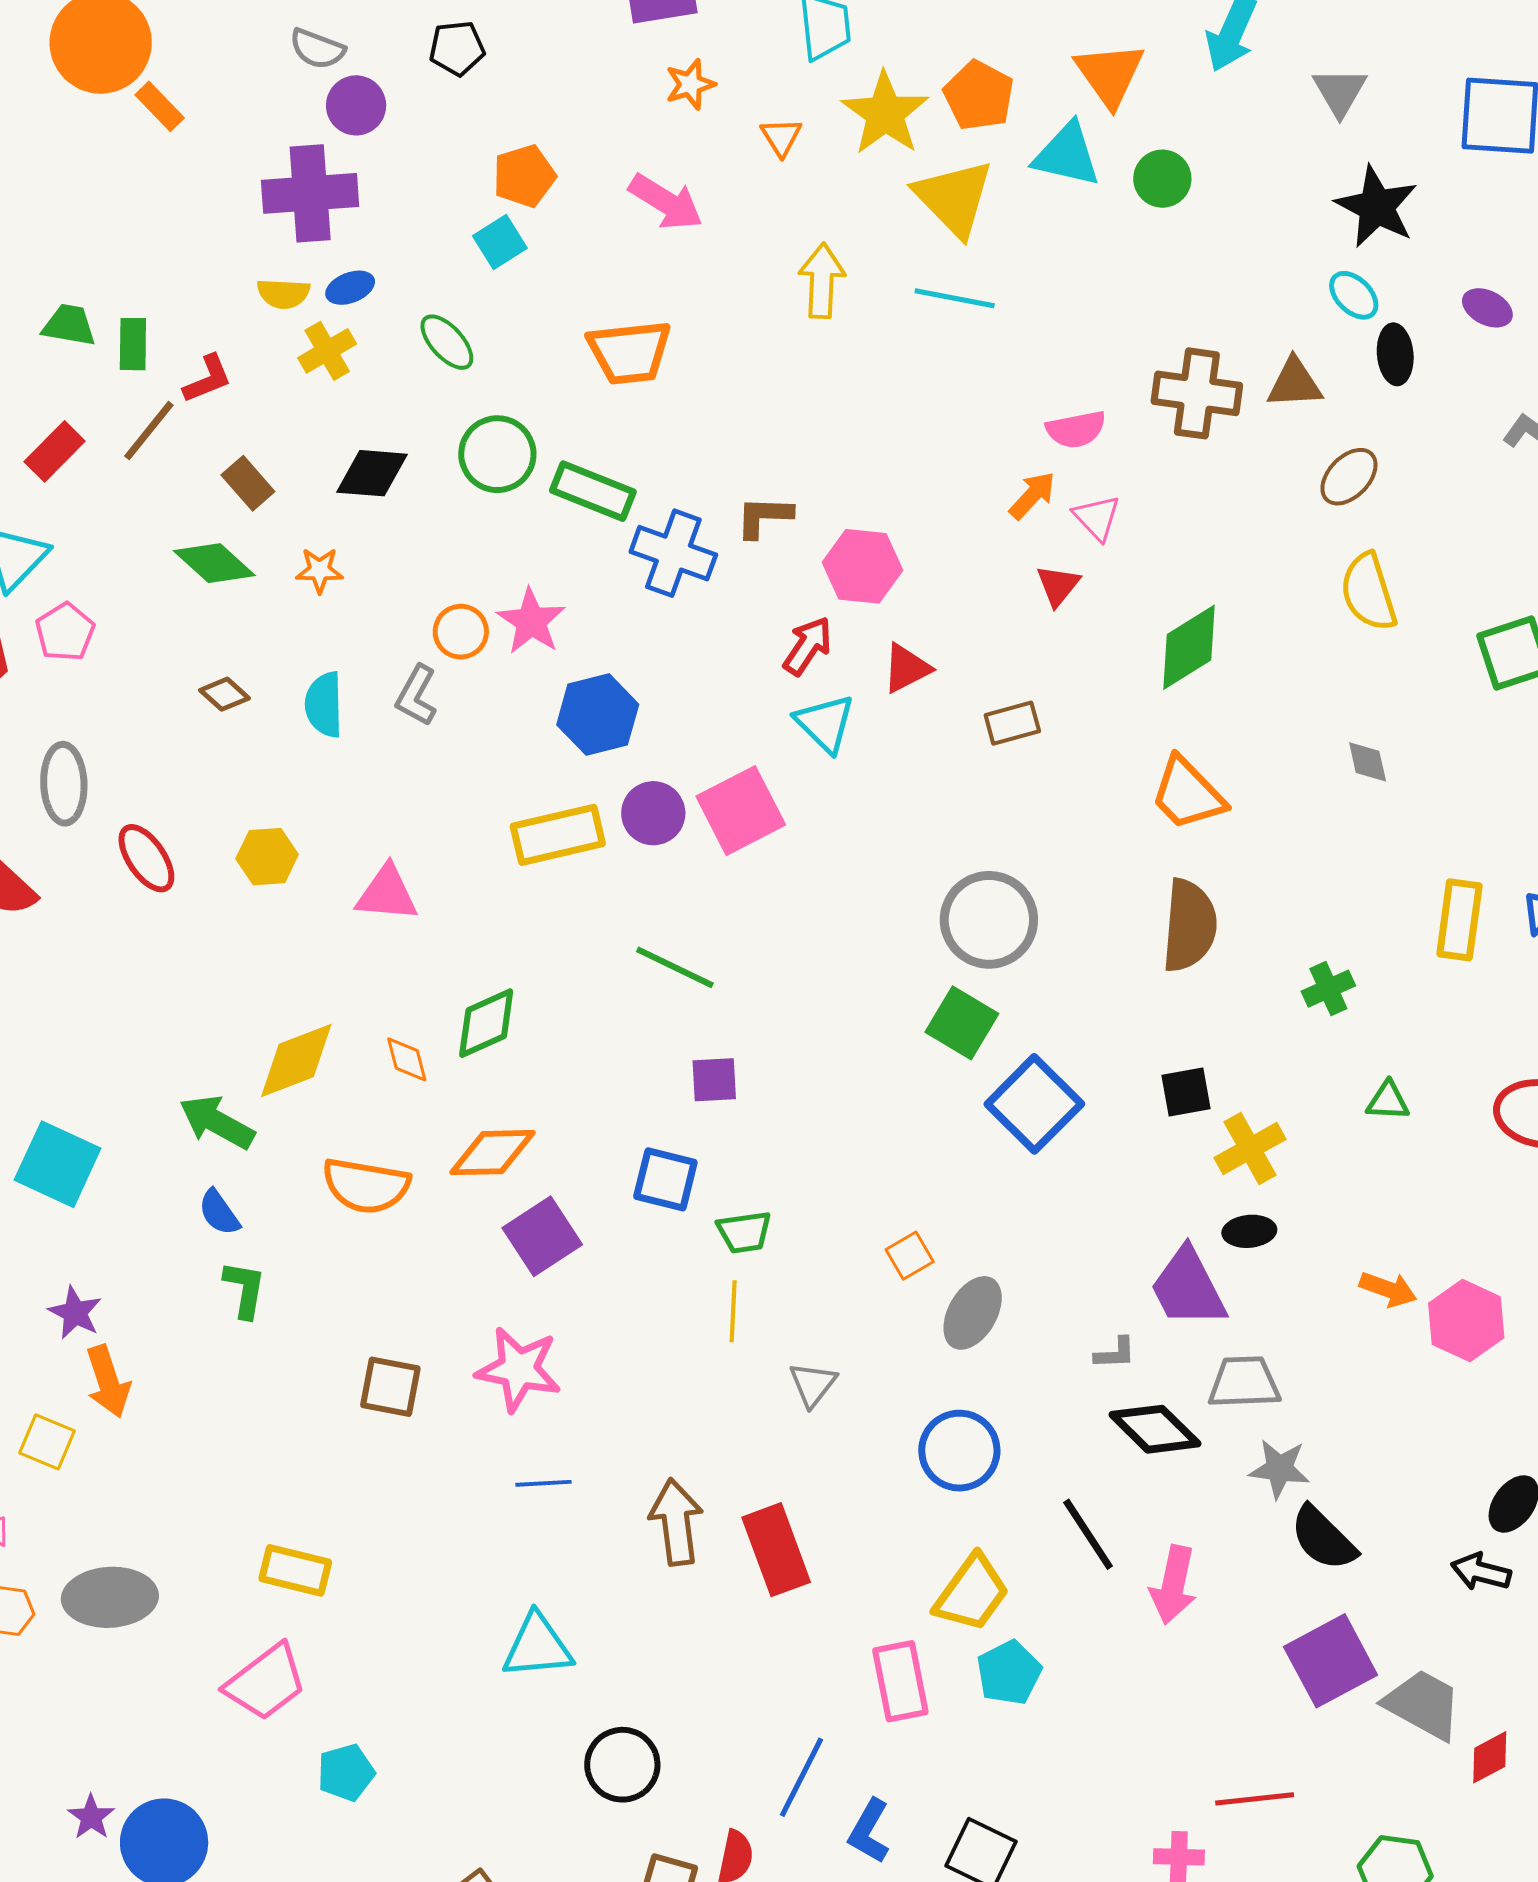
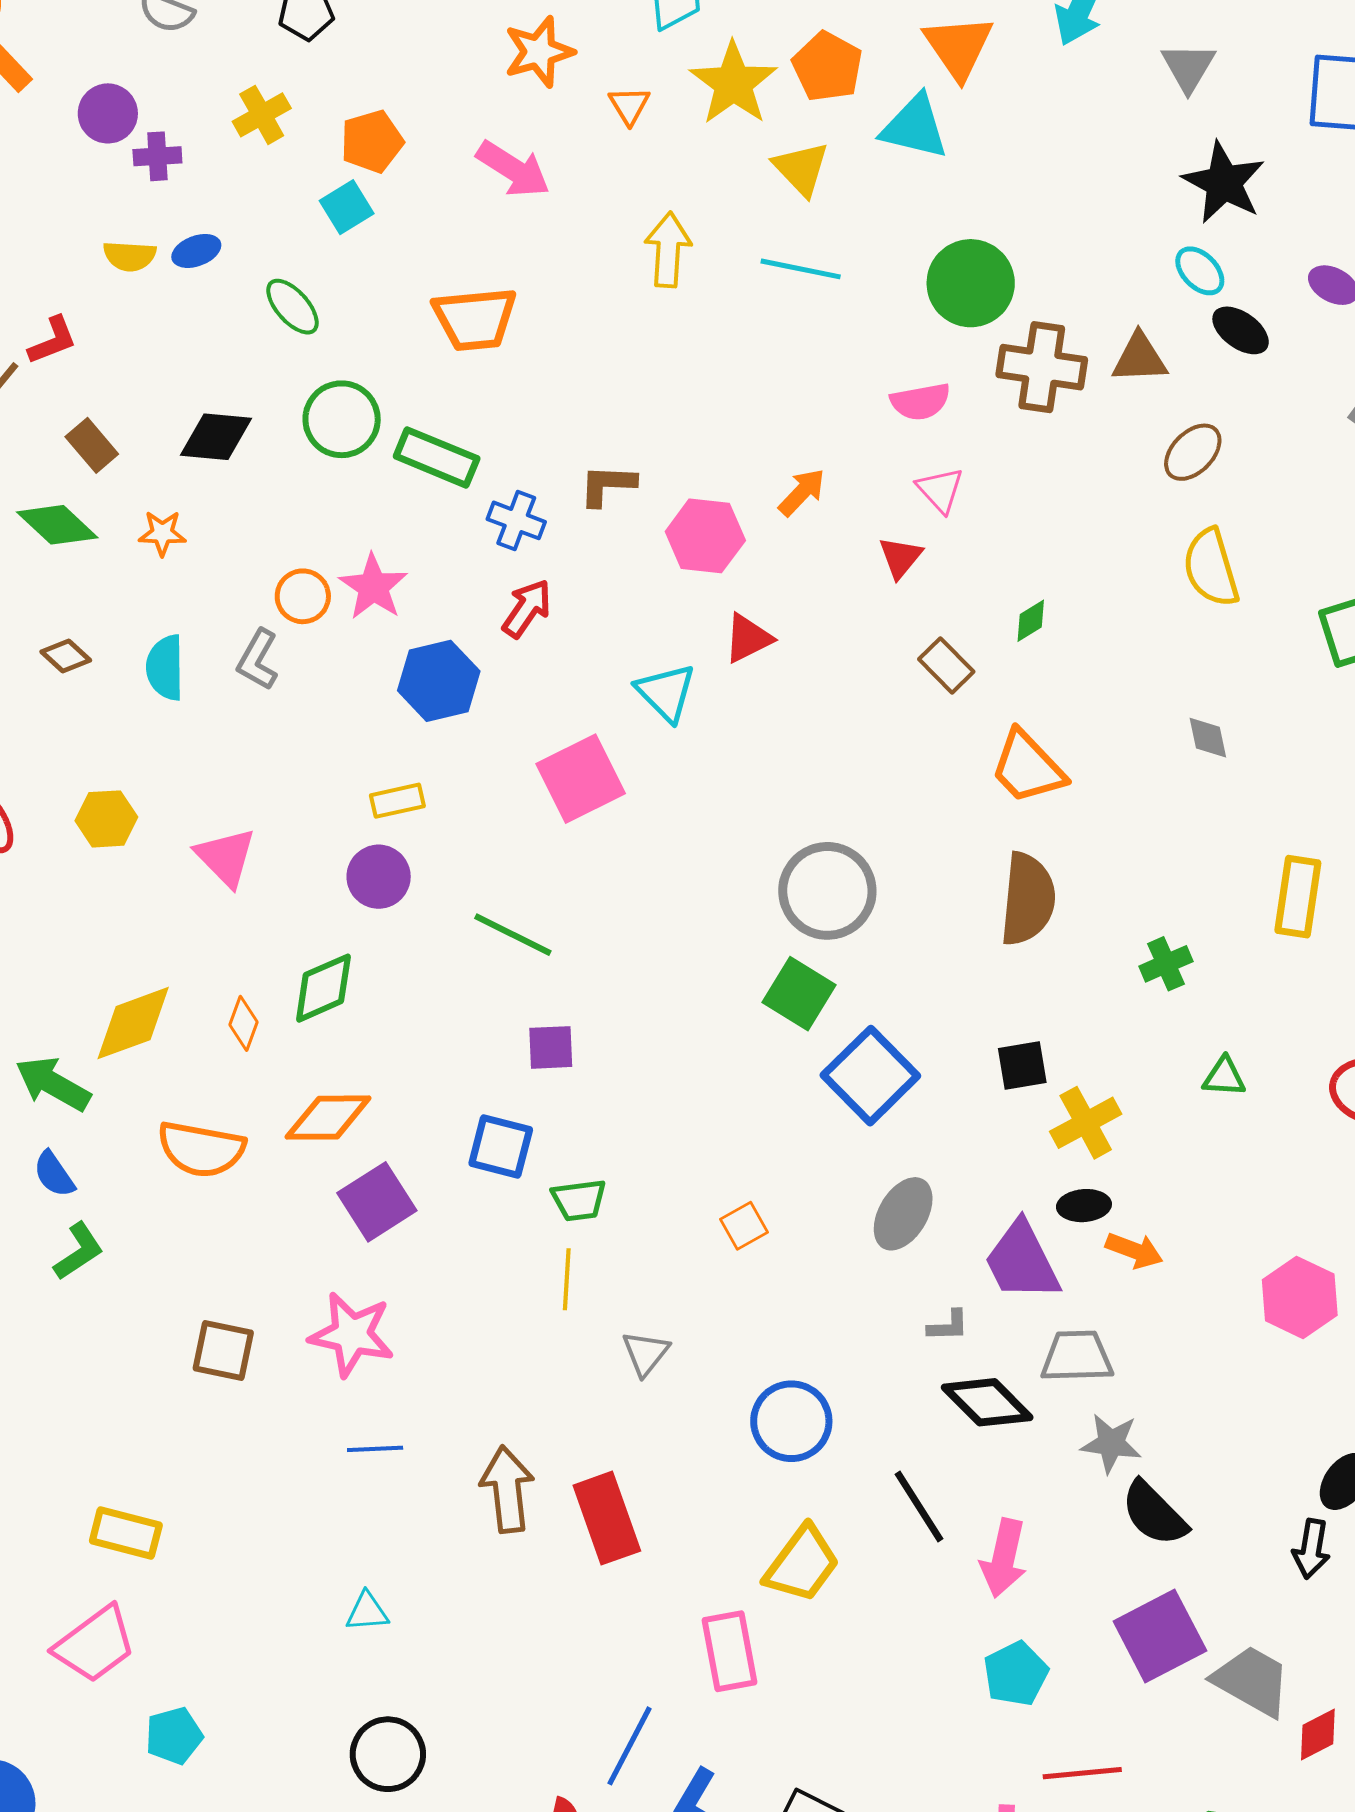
orange star: (690, 84) -> (539, 52), size x1.4
purple circle: (356, 105) -> (108, 113), moved
green circle: (1162, 179) -> (971, 283), moved, size x1.5
purple cross: (310, 193) -> (157, 156), size x0.5
yellow triangle: (954, 198) -> (801, 169), size x0.7
yellow cross: (327, 351) -> (262, 115), moved
black ellipse: (1395, 354) -> (1241, 330), turned -50
orange arrow: (1032, 495) -> (802, 492), moved
blue cross: (673, 553) -> (516, 520), size x0.7
red arrow: (808, 646) -> (527, 608), moved
green diamond: (1189, 647) -> (1031, 621), size x0.5
brown rectangle: (1012, 723) -> (946, 665), moved, turned 60
purple circle: (653, 813) -> (379, 877), moved
yellow rectangle: (558, 835) -> (397, 801), size x0.6
pink triangle: (387, 893) -> (226, 857), turned 40
orange diamond: (407, 1059) -> (244, 1023), turned 34
green L-shape: (245, 1289) -> (79, 1251), turned 46
orange arrow: (1388, 1289) -> (1134, 1250), moved
gray ellipse: (973, 1313) -> (903, 1214), moved
black arrow: (1481, 1572) -> (1311, 1549), turned -96
cyan triangle: (537, 1646) -> (367, 1612), size x0.6
cyan pentagon: (1009, 1673) -> (1016, 1674), moved
black circle: (622, 1765) -> (388, 1754), moved

